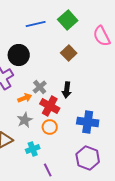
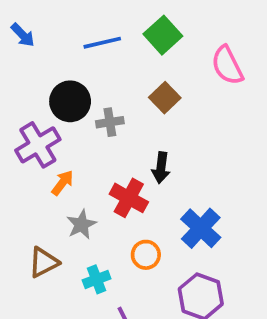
gray cross: (40, 87) -> (110, 122), moved, turned 32
orange arrow: (25, 98) -> (62, 183), moved, turned -32
blue cross: (88, 122) -> (201, 228), turned 35
orange circle: (50, 127) -> (146, 255), moved

